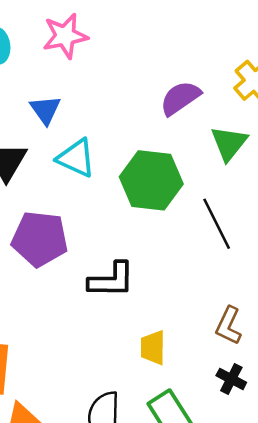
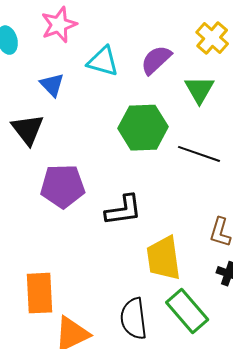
cyan triangle: (76, 158) -> (103, 61), moved
black line: (217, 224) -> (199, 154), turned -36
yellow trapezoid: (153, 348) -> (164, 258), size x1.6

